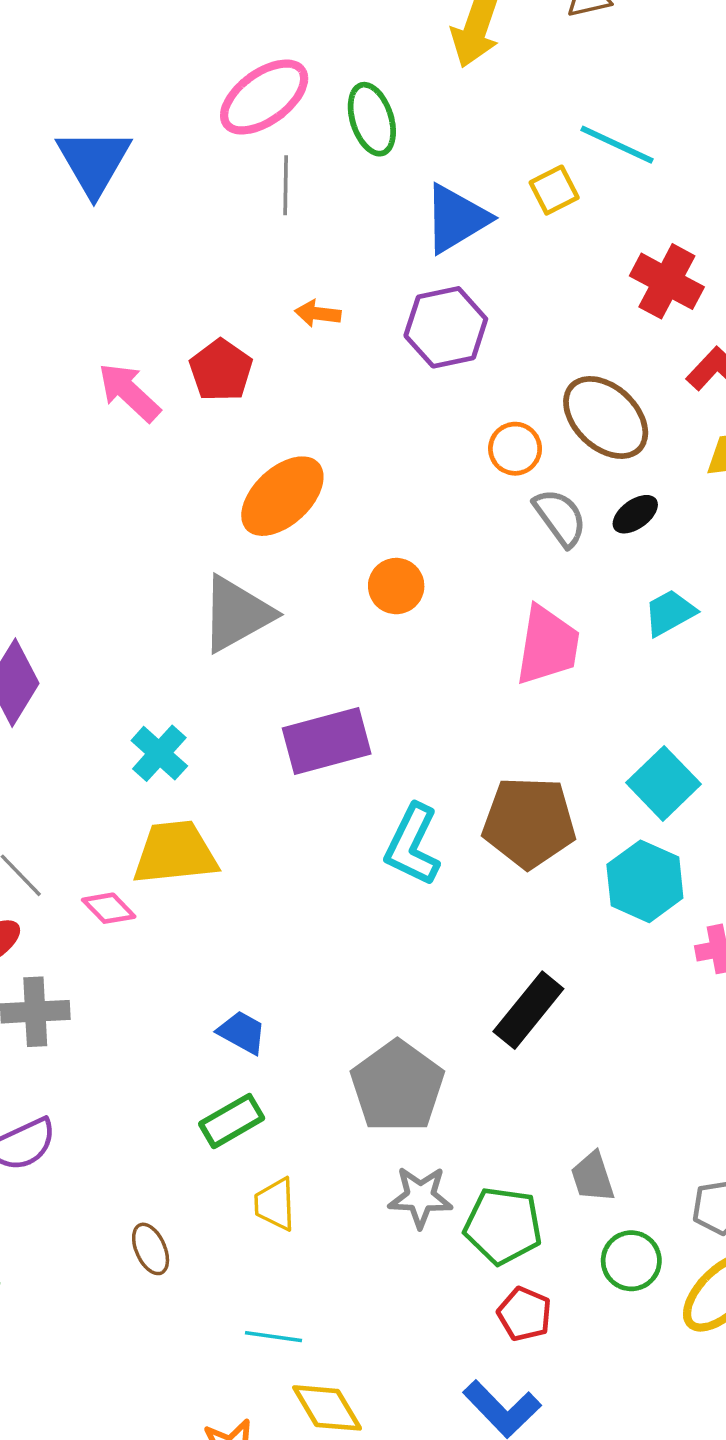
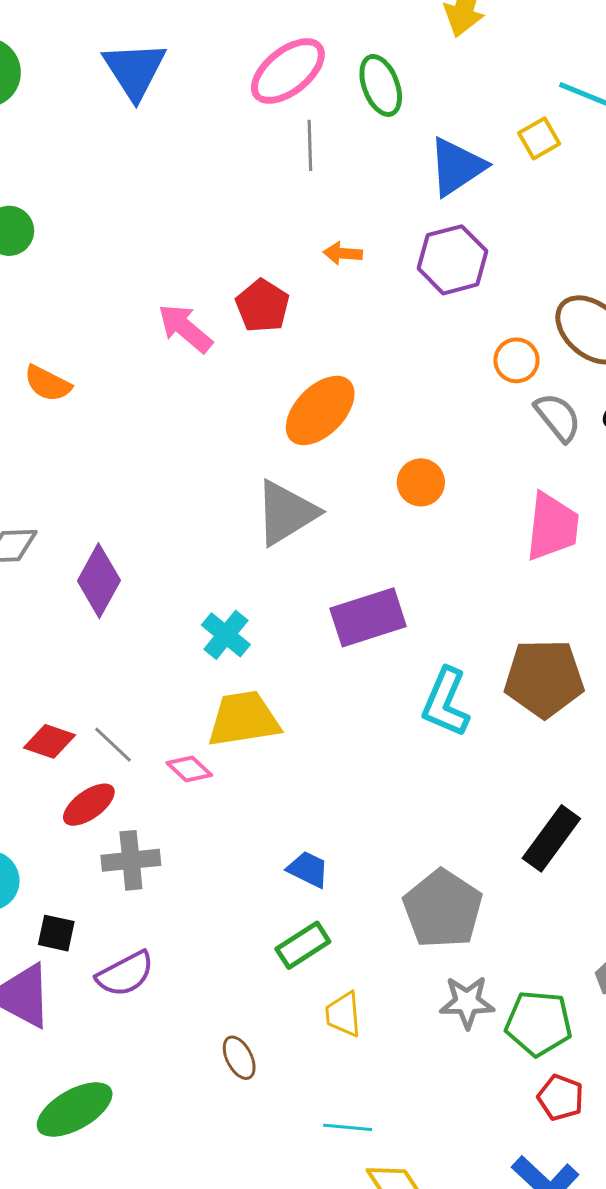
blue triangle: (94, 162) -> (135, 70), moved

